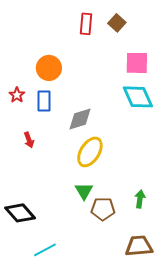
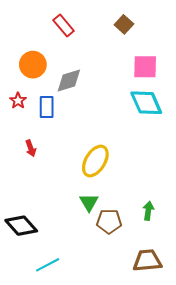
red rectangle: (86, 24) -> (64, 25), moved, turned -45
orange circle: (49, 68) -> (33, 65), moved
gray diamond: (80, 119) -> (69, 80), moved

